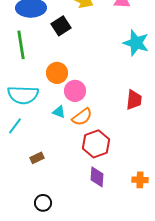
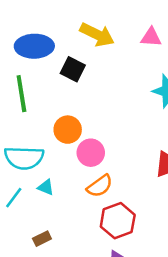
black square: (61, 26) -> (73, 69), turned -30
cyan triangle: (59, 112) -> (46, 187), moved

